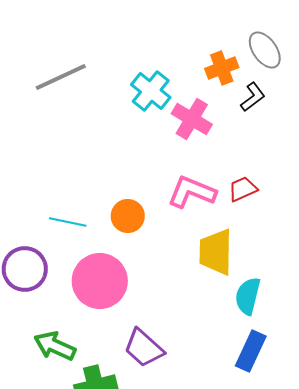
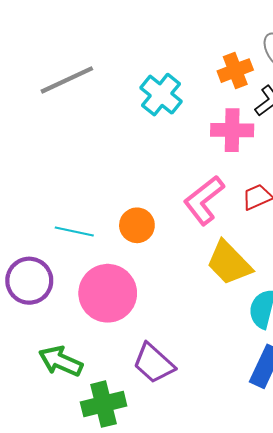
pink cross: (192, 119) -> (232, 130), moved, turned -30
pink L-shape: (192, 192) -> (204, 200), turned -60
yellow trapezoid: (216, 252) -> (229, 263), turned -45

